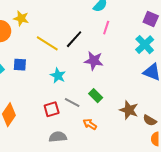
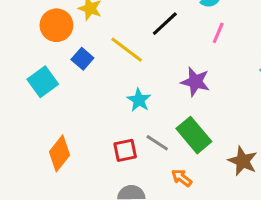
black line: (74, 39) -> (165, 24), moved
blue square: (20, 65) -> (82, 59), moved, turned 32
green rectangle: (96, 96) -> (194, 135), size x1.6

